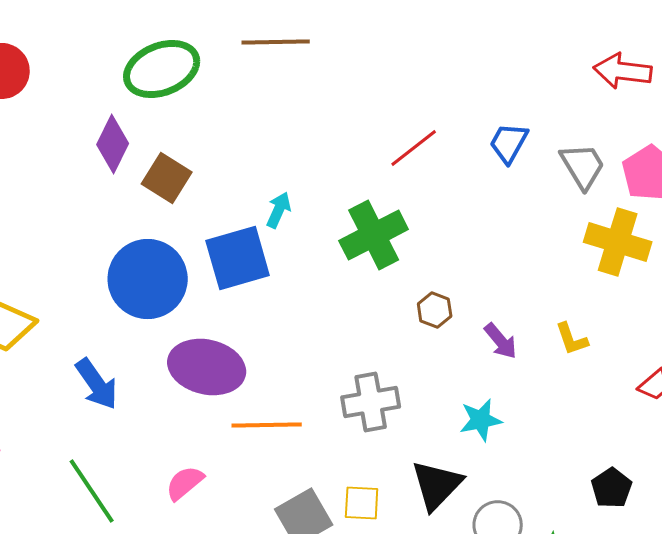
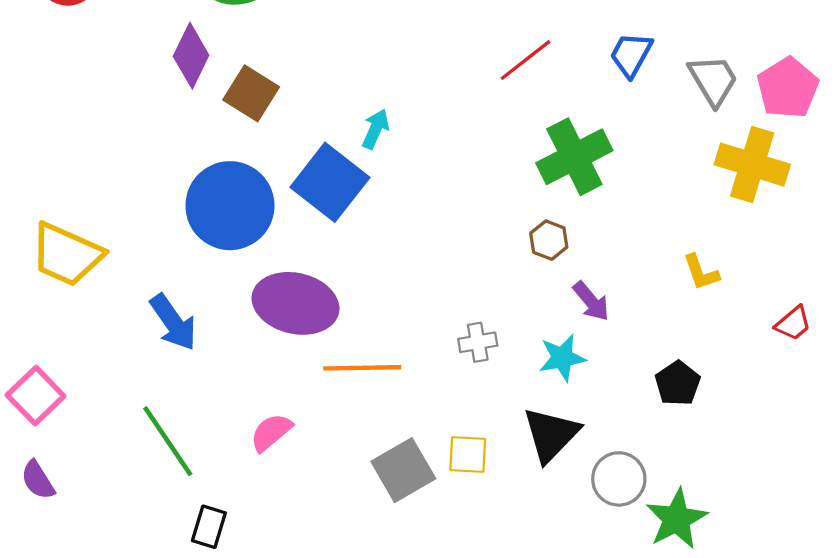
green cross: (374, 235) -> (574, 157), moved
blue square: (238, 258) -> (330, 182), turned -36
purple arrow: (501, 341) -> (591, 301), moved
gray cross: (371, 402) -> (478, 342), size x0.6
cyan star: (481, 420) -> (562, 358), moved
black pentagon: (612, 488) -> (678, 383), moved

